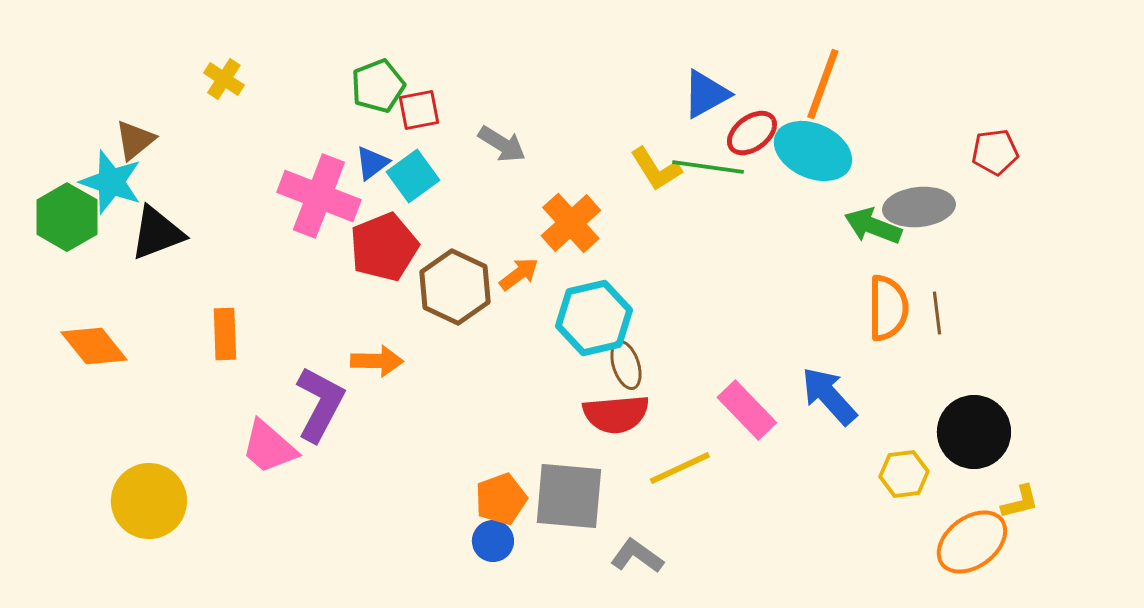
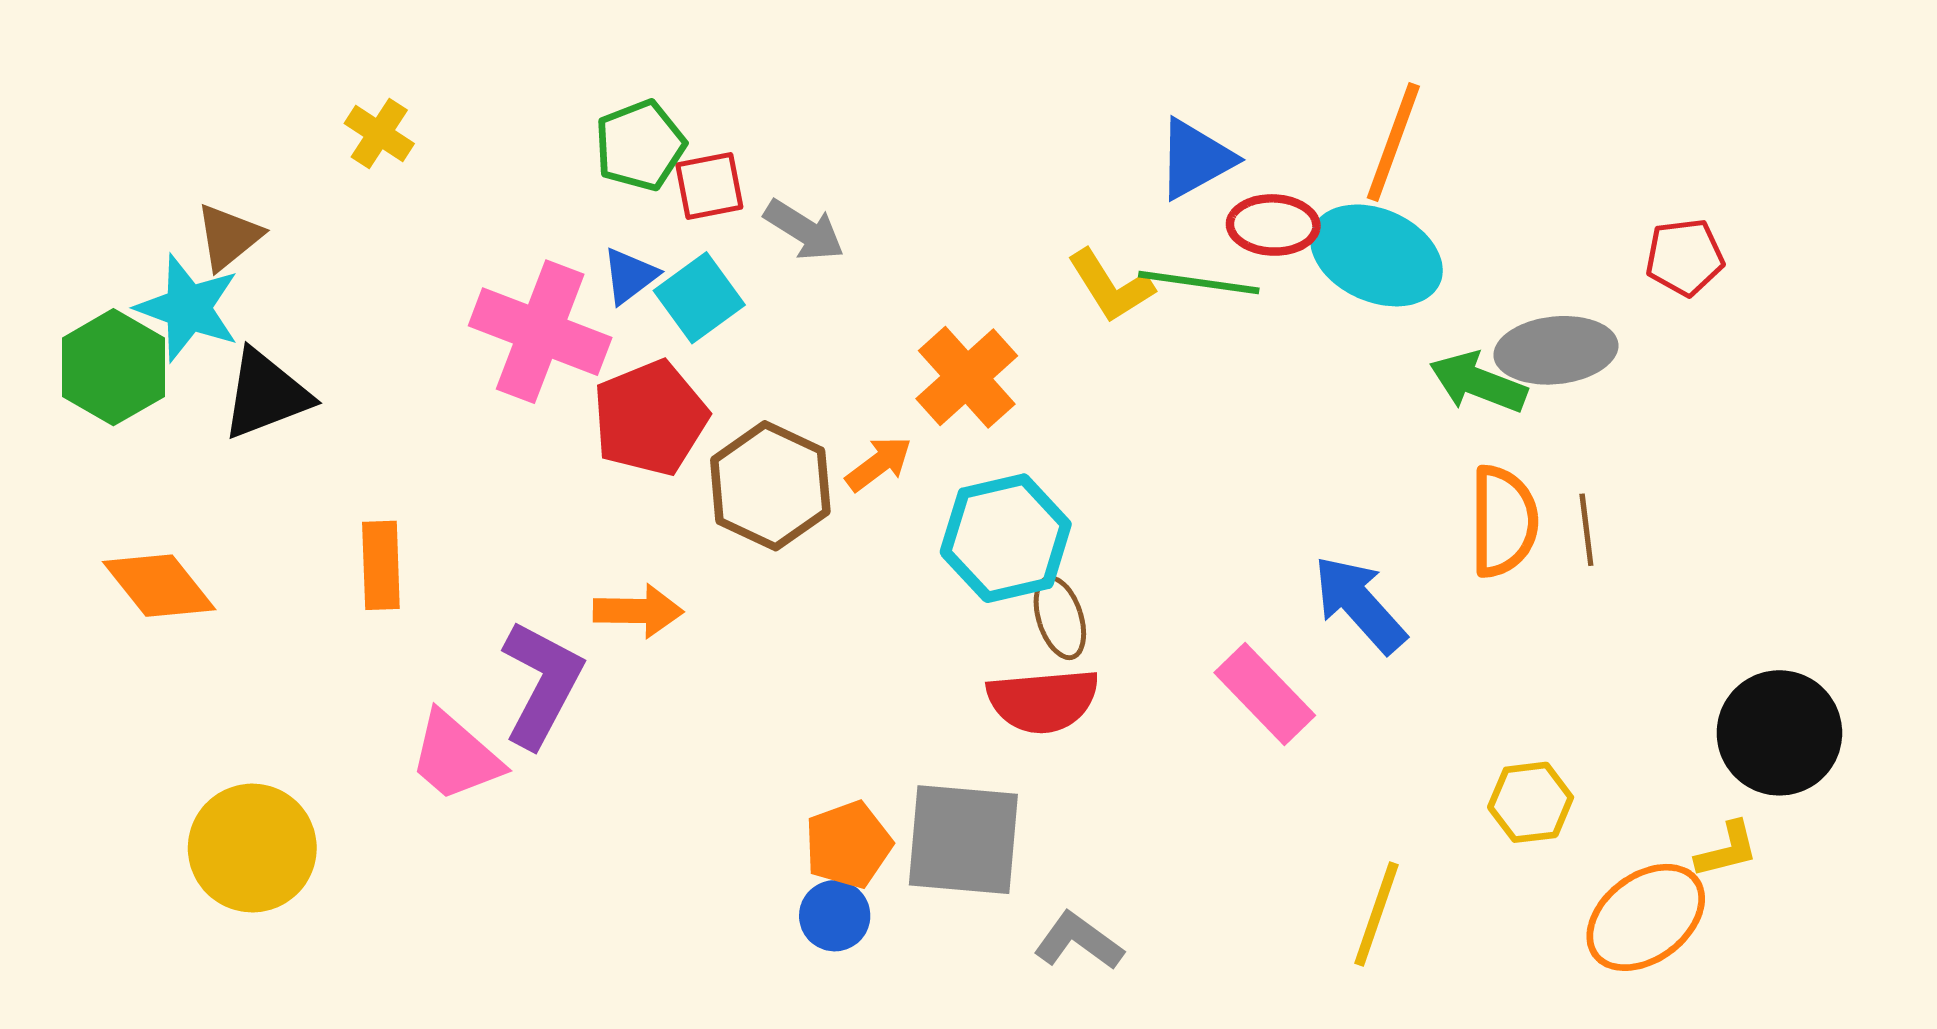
red ellipse: (752, 133) -> (1273, 225), turned 39
gray arrow: (502, 144) -> (804, 230), moved
blue arrow: (829, 396) -> (1360, 604), moved
black circle: (974, 432) -> (1779, 733), moved
yellow line: (680, 468) -> (1376, 914), moved, turned -46

